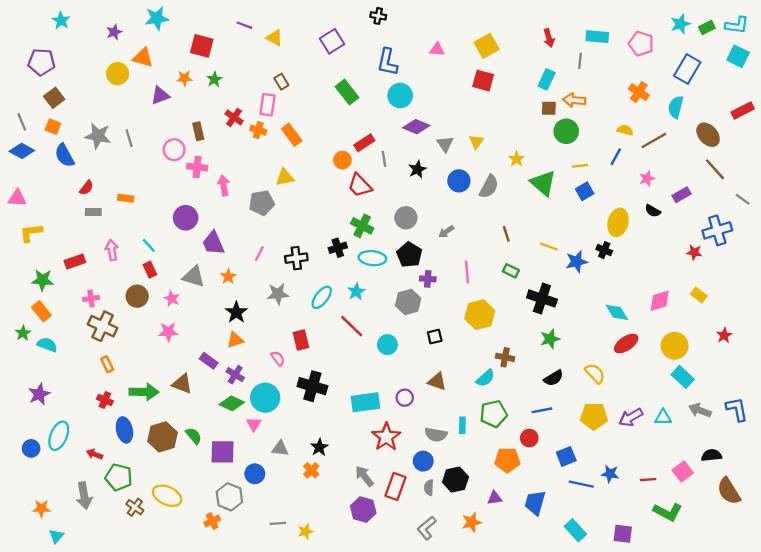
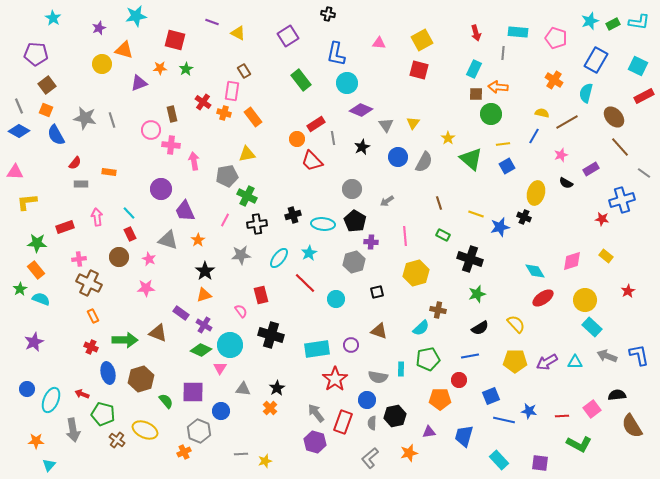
cyan square: (738, 56) -> (638, 66), moved
green cross: (362, 226) -> (247, 196), moved
cyan ellipse: (59, 436) -> (51, 400), moved
green semicircle: (194, 436) -> (166, 401), moved

